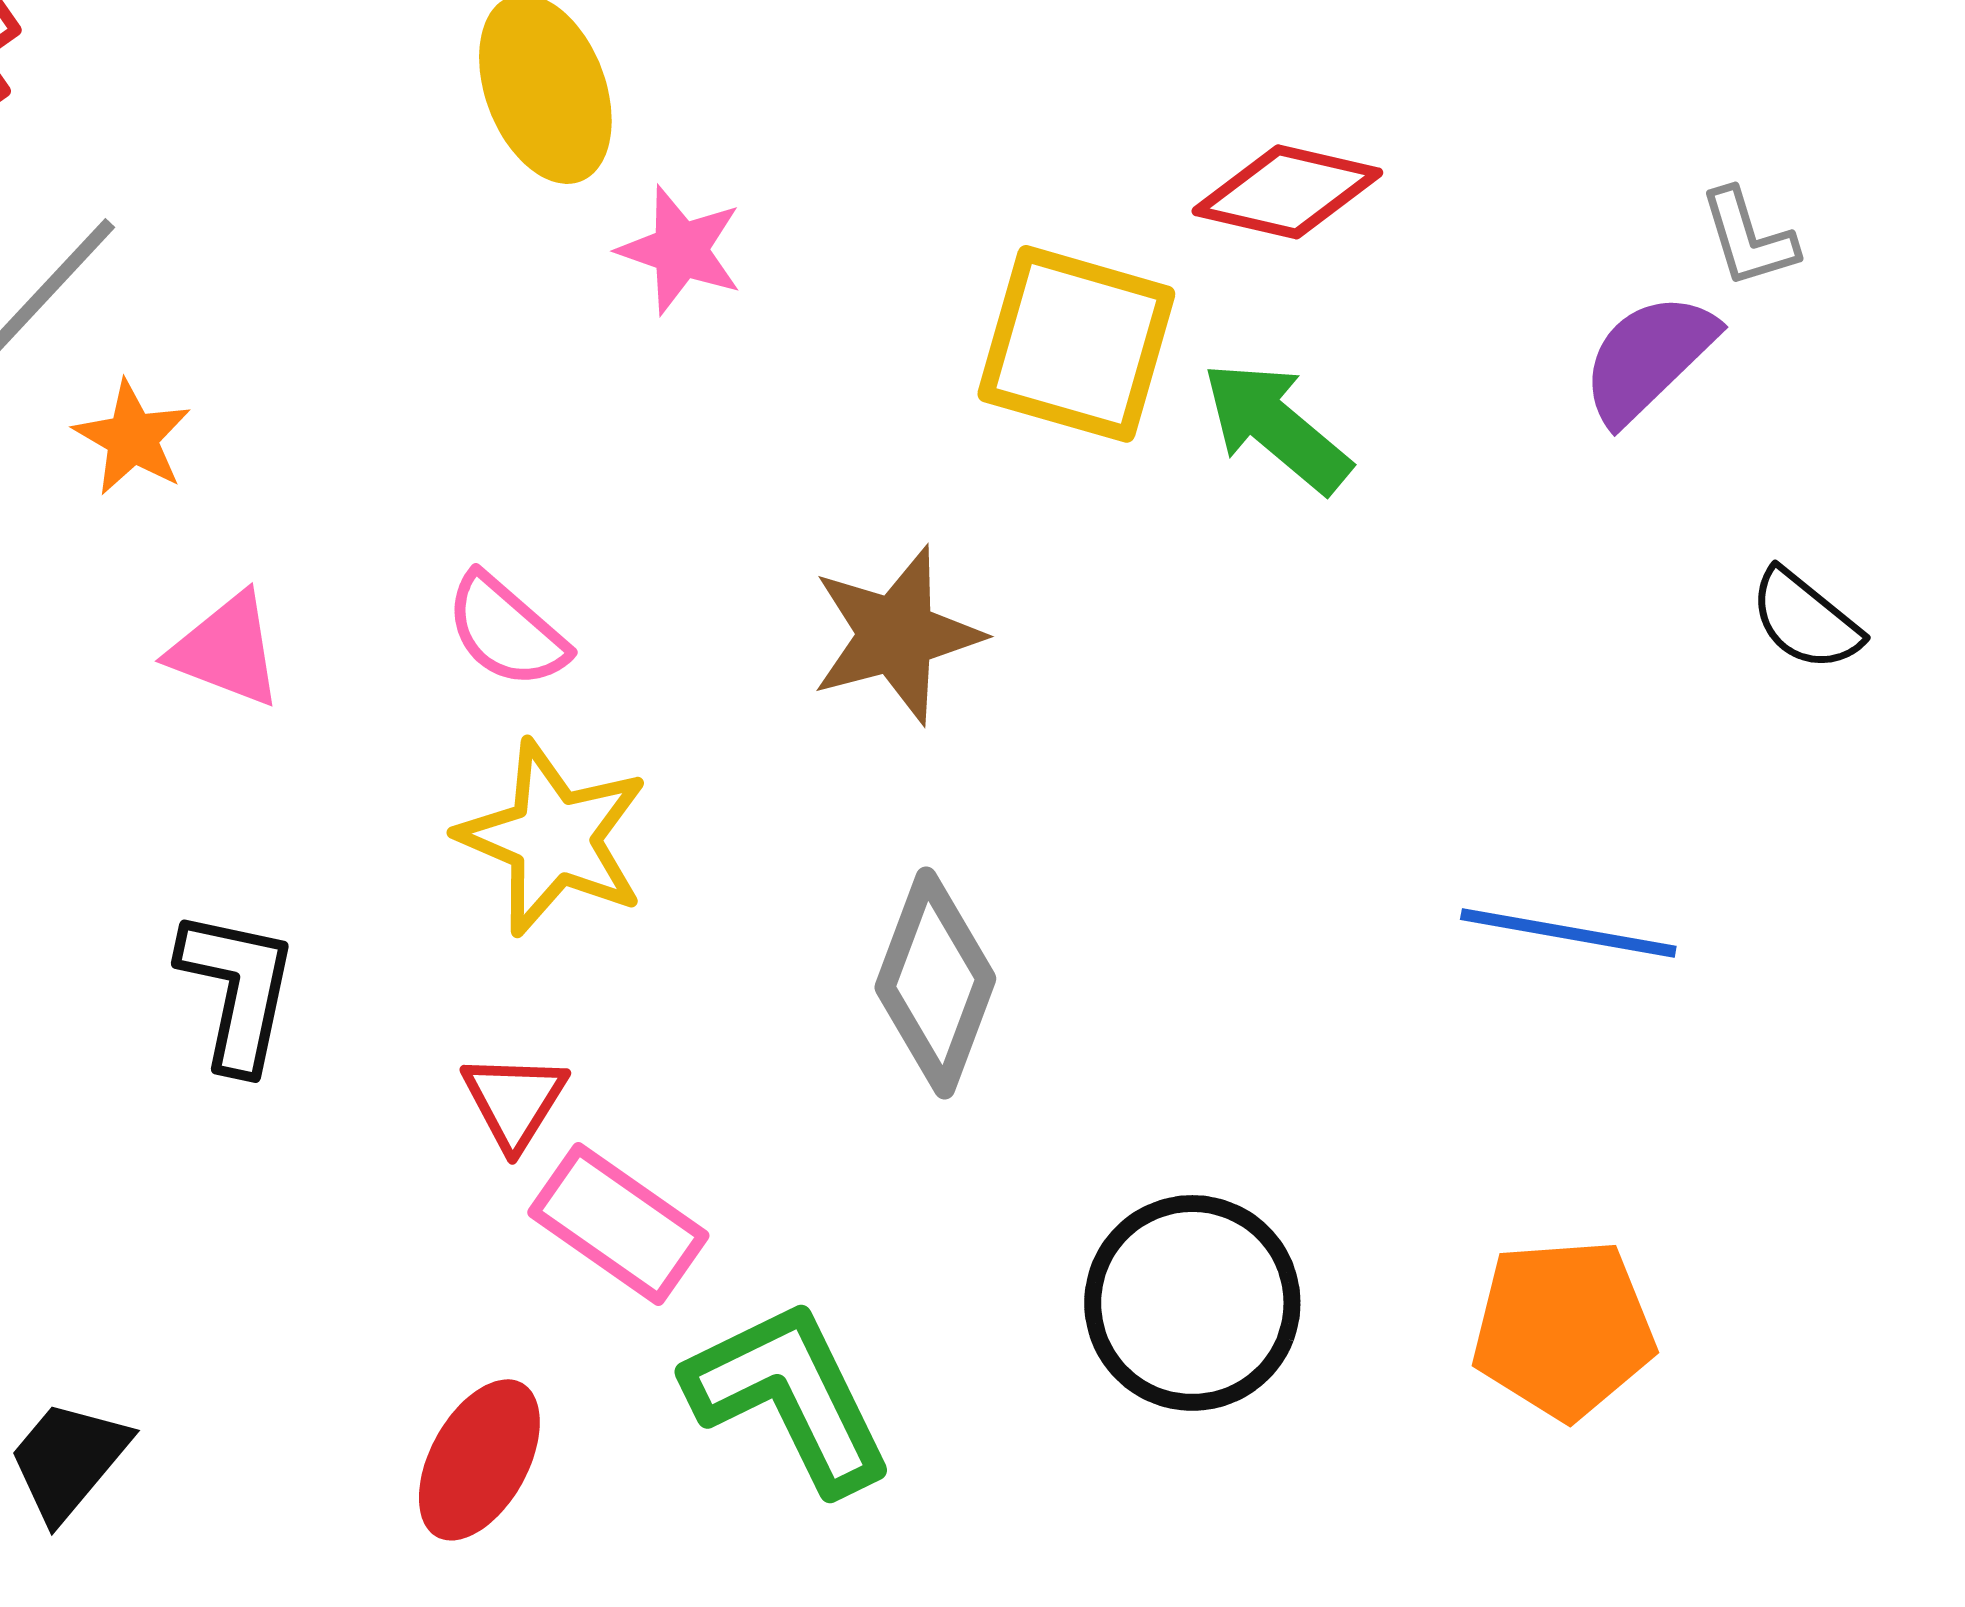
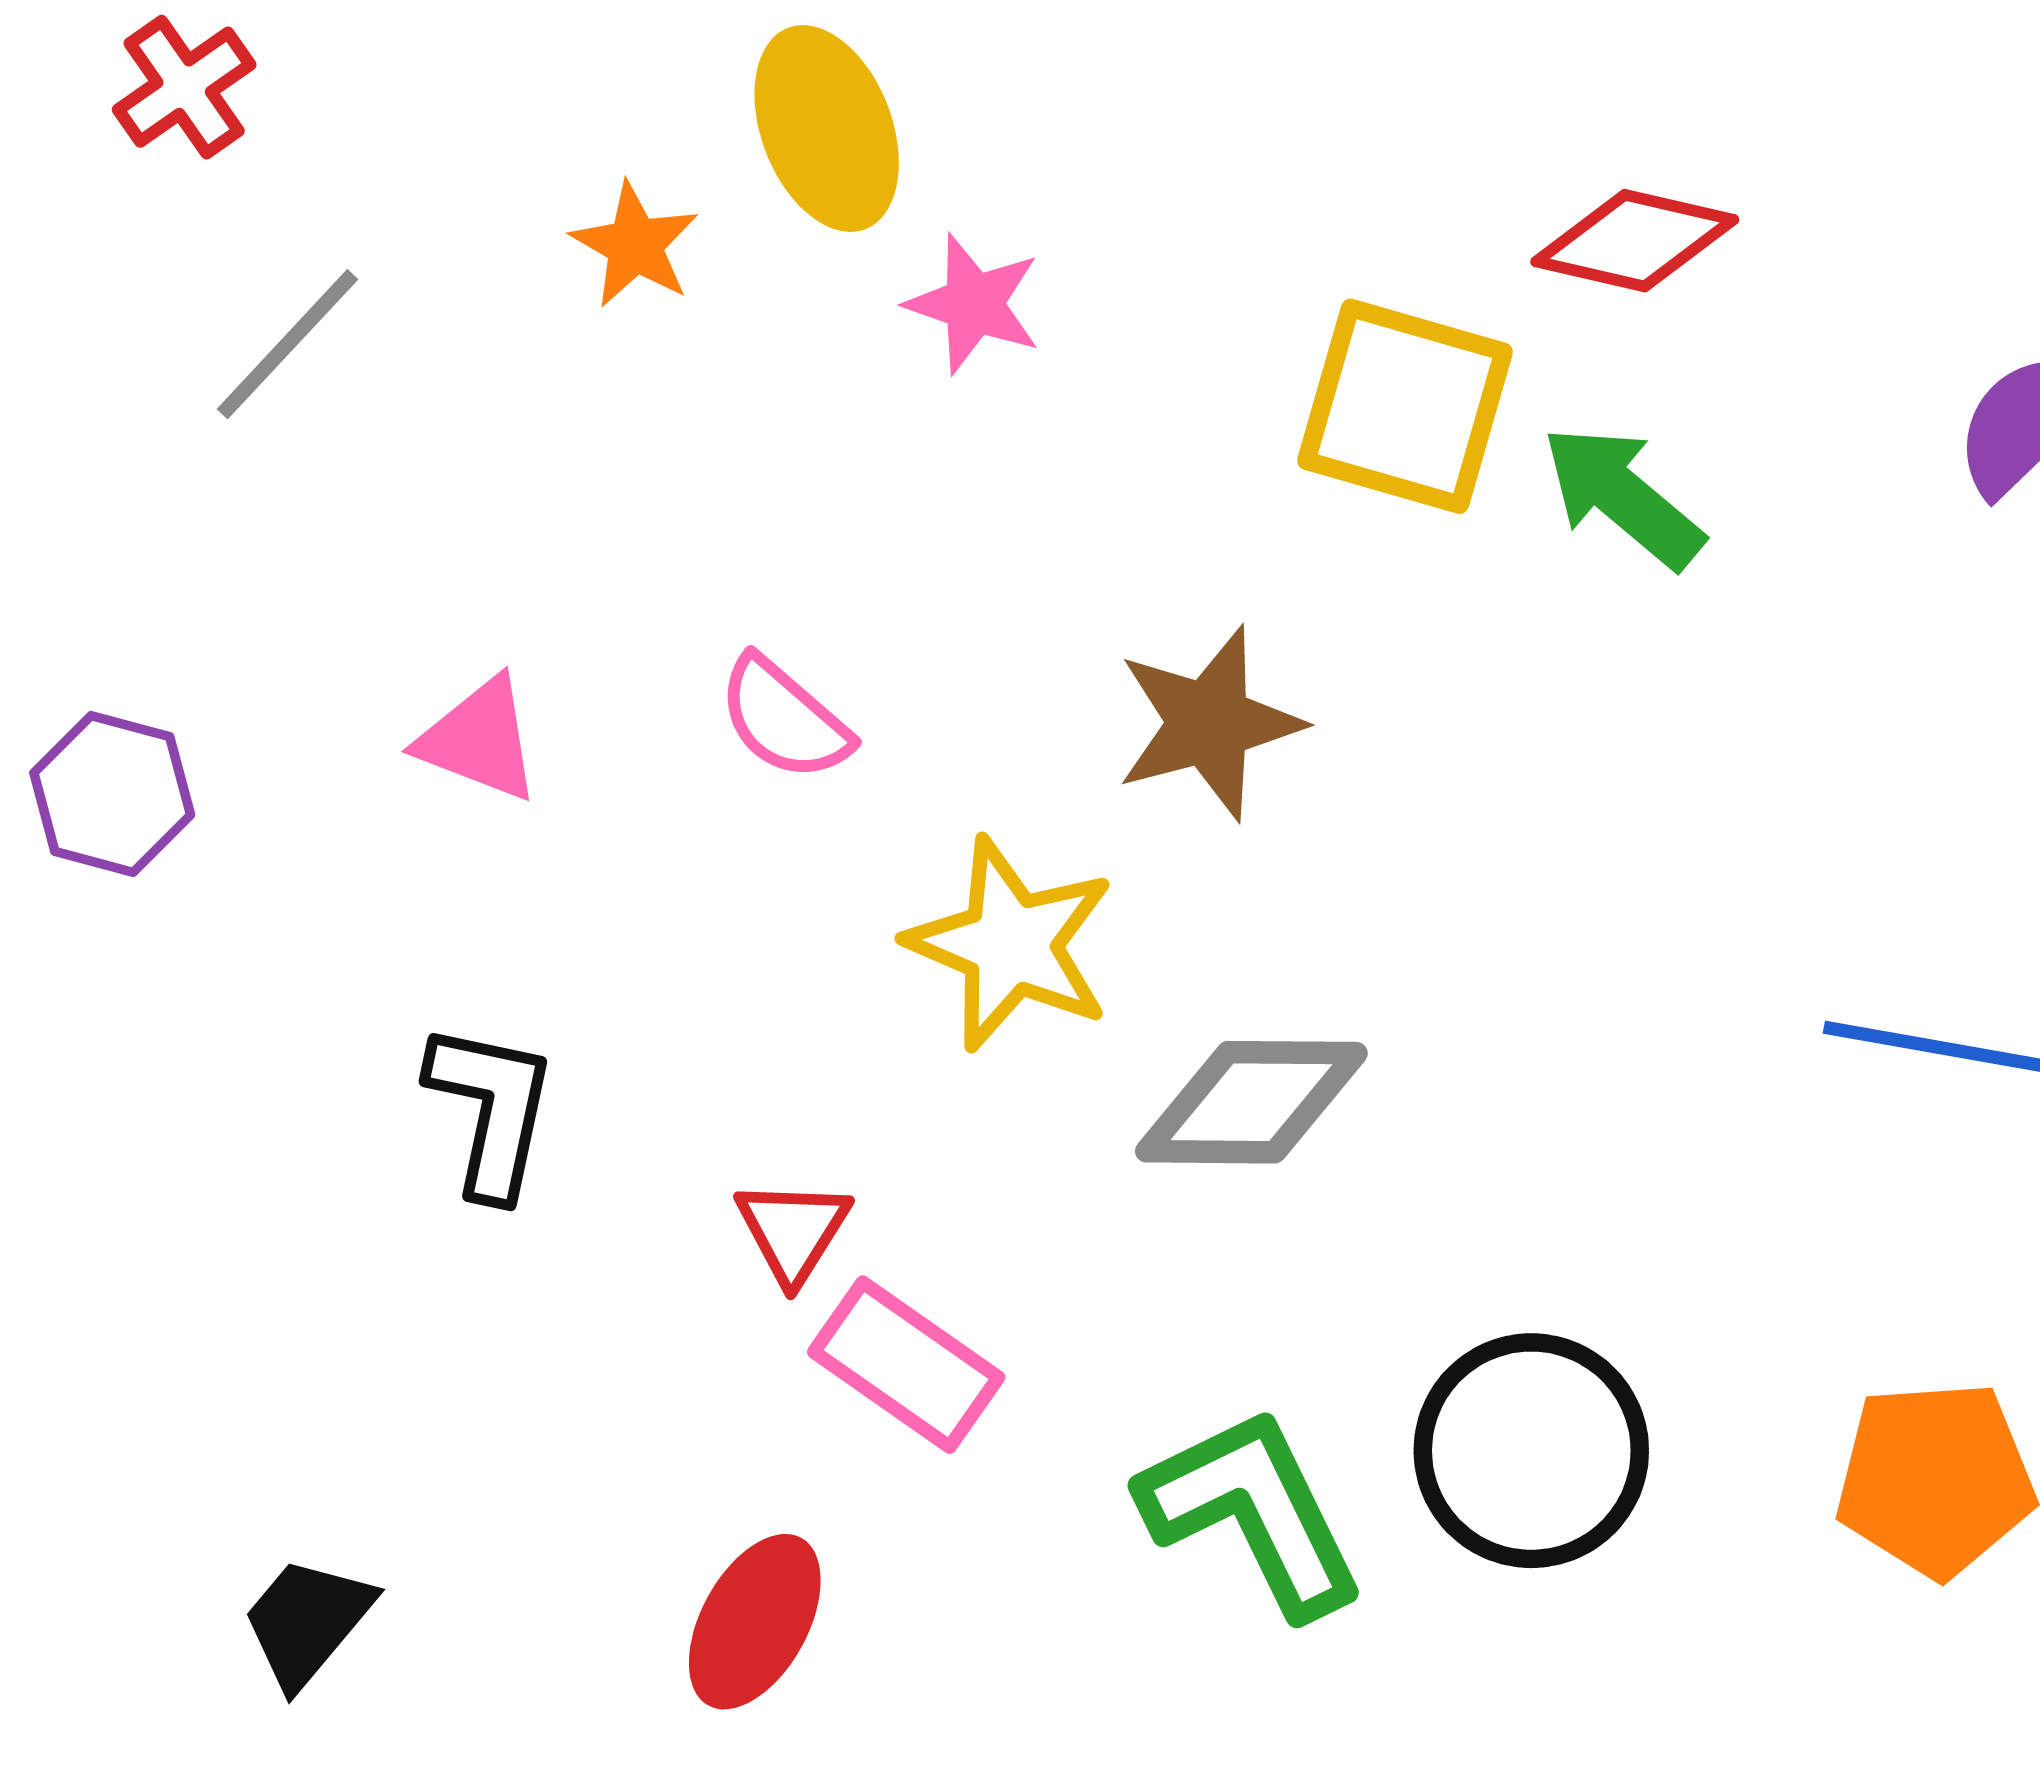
orange star: (132, 438) -> (635, 245), moved
yellow star: (553, 838) -> (1011, 944), moved
gray diamond: (935, 983) -> (1251, 1102), turned 70
green L-shape: (789, 1396) -> (1252, 1512), moved

